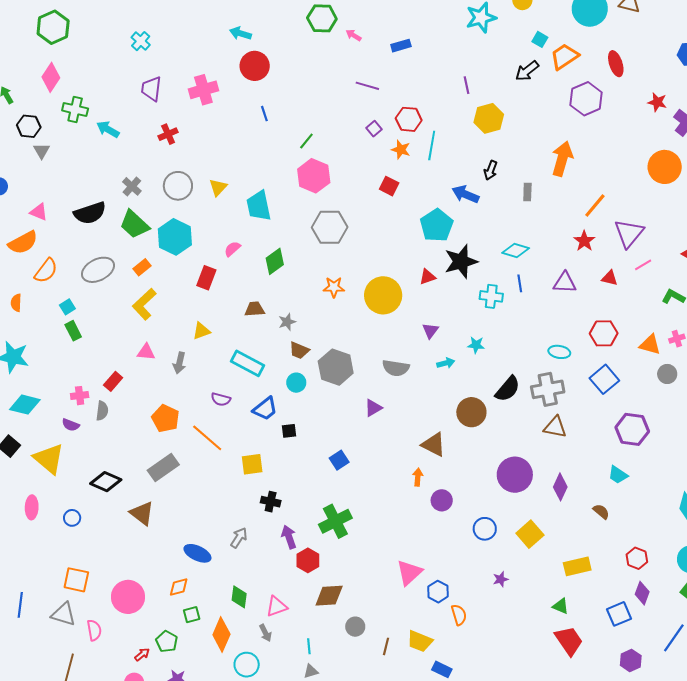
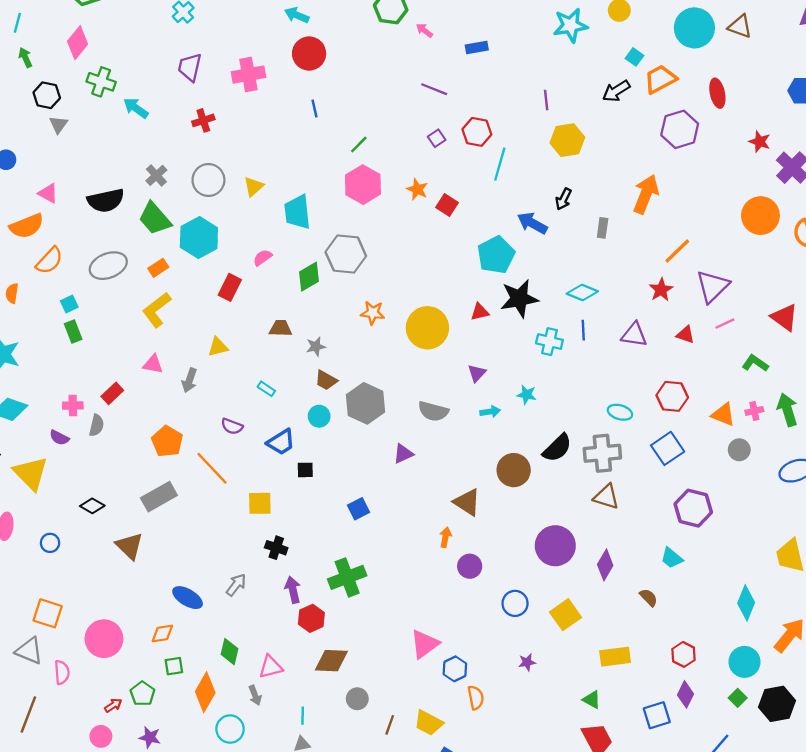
orange star: (401, 150) -> (417, 189), moved
gray hexagon: (330, 227) -> (346, 254), moved
cyan rectangle: (248, 363) -> (266, 389), size x0.5
black diamond: (106, 482) -> (92, 506), size x0.7

